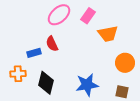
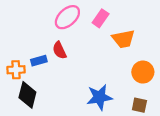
orange cross: (18, 74) -> (16, 70), moved
black diamond: (46, 83) -> (27, 95), moved

